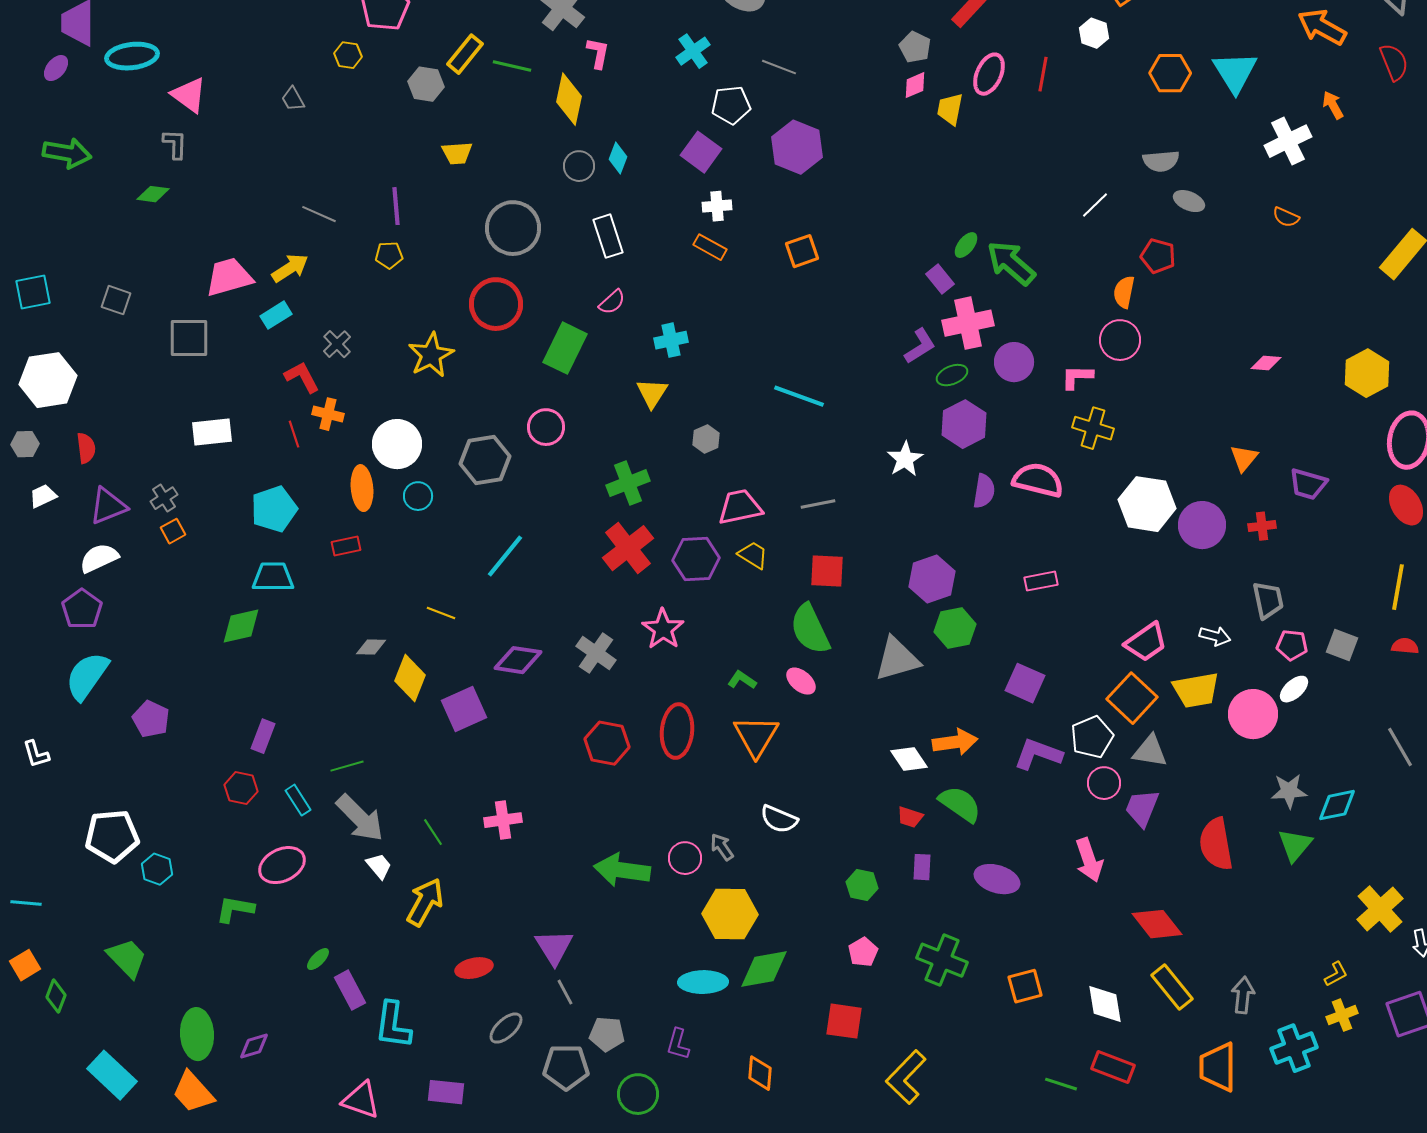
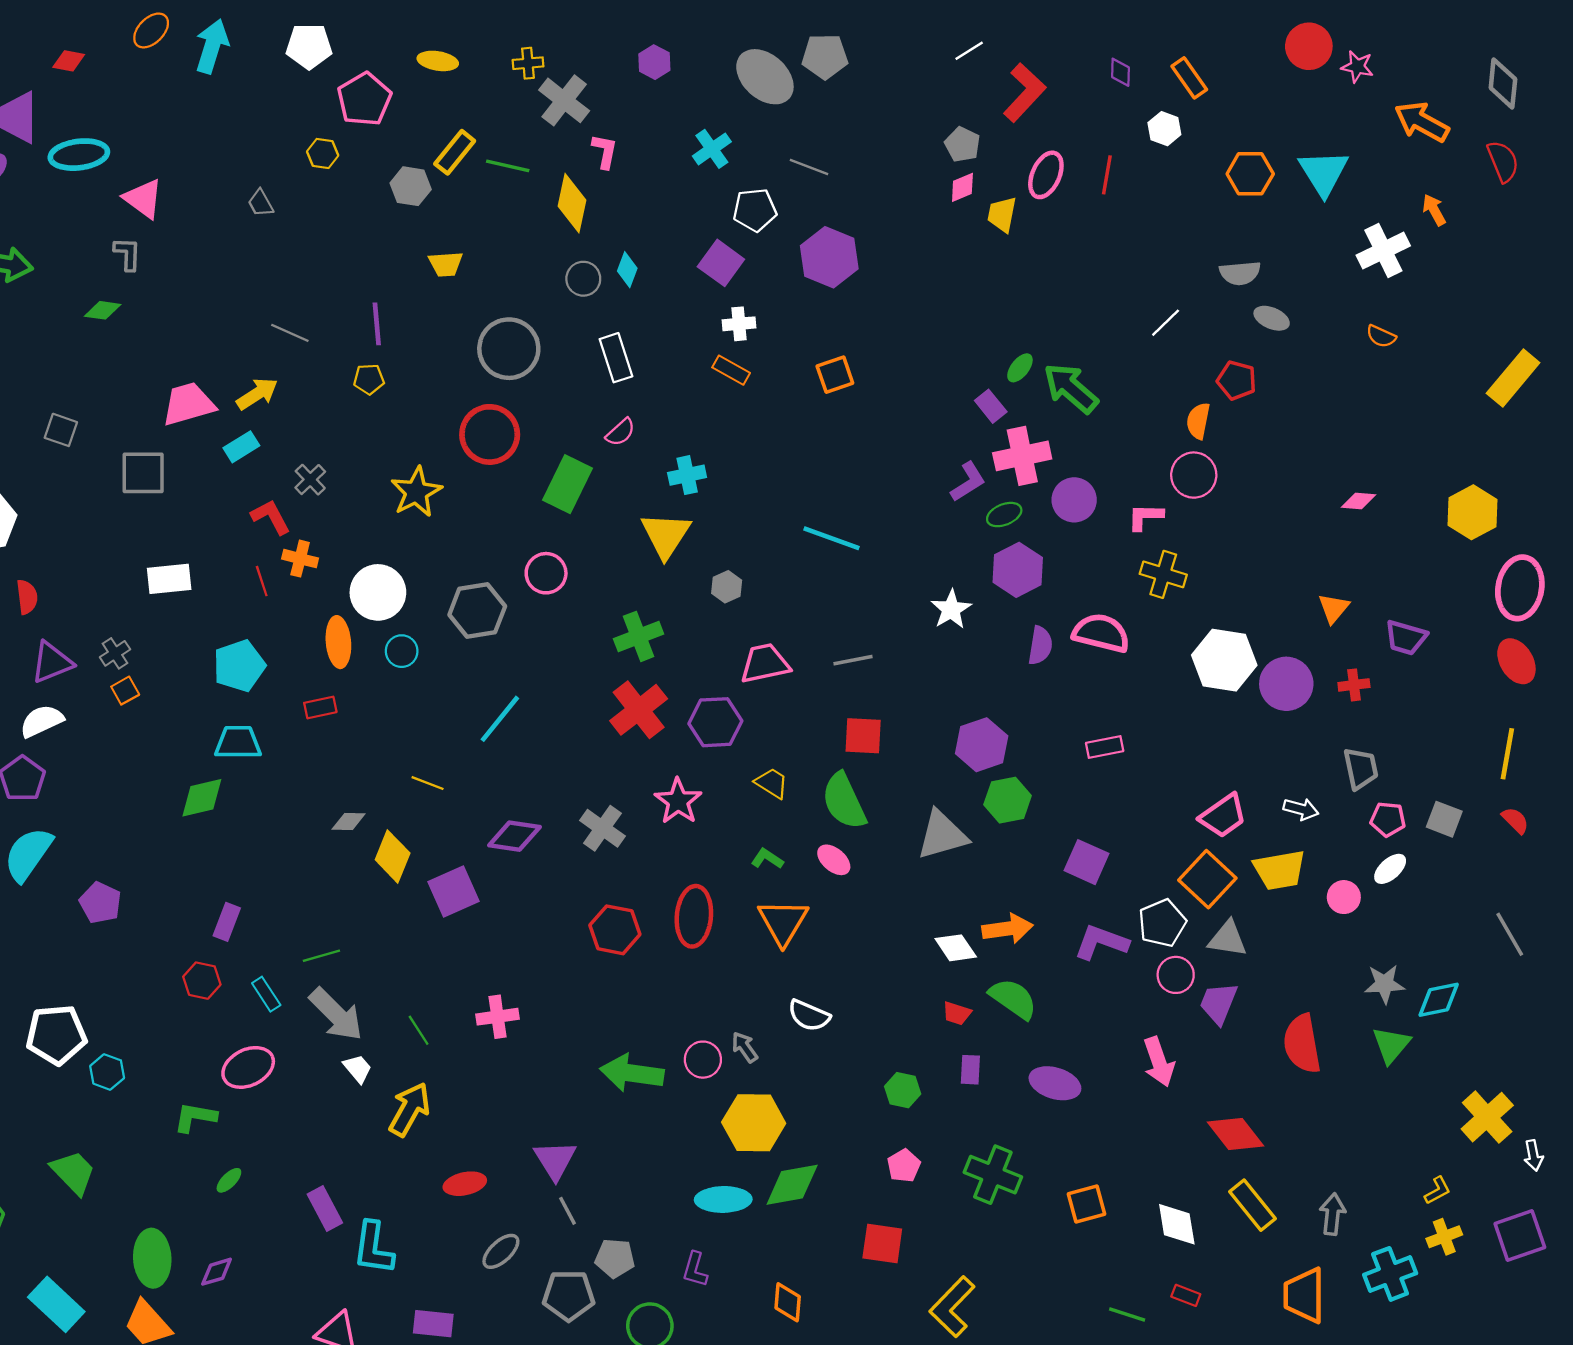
yellow triangle: (652, 393) -> (666, 535), size x1.4
yellow trapezoid: (753, 555) -> (772, 783), moved
red semicircle: (1405, 646) -> (1515, 820), turned 40
pink circle: (1253, 714) -> (1344, 897), size x0.6
green ellipse: (318, 959) -> (229, 1180), moved
red rectangle: (1113, 1067) -> (1186, 1295), size x0.6

